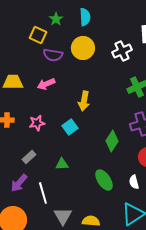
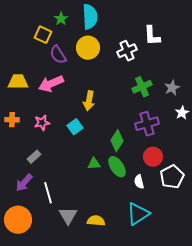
cyan semicircle: (85, 17) -> (90, 17), size x1.4
purple semicircle: (53, 55) -> (58, 55), turned 48
pink arrow: (46, 84) -> (51, 84), size x1.4
green triangle: (62, 164) -> (94, 164), moved
green ellipse: (104, 180) -> (117, 167), moved

